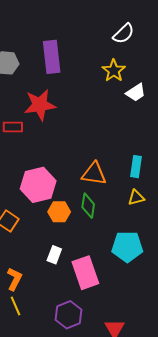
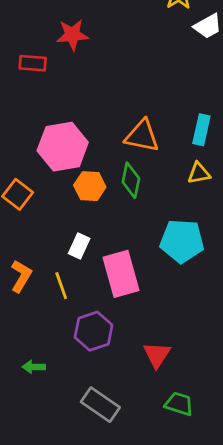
red star: (40, 105) -> (72, 35), size x0.7
yellow line: (15, 306) -> (61, 286), moved

